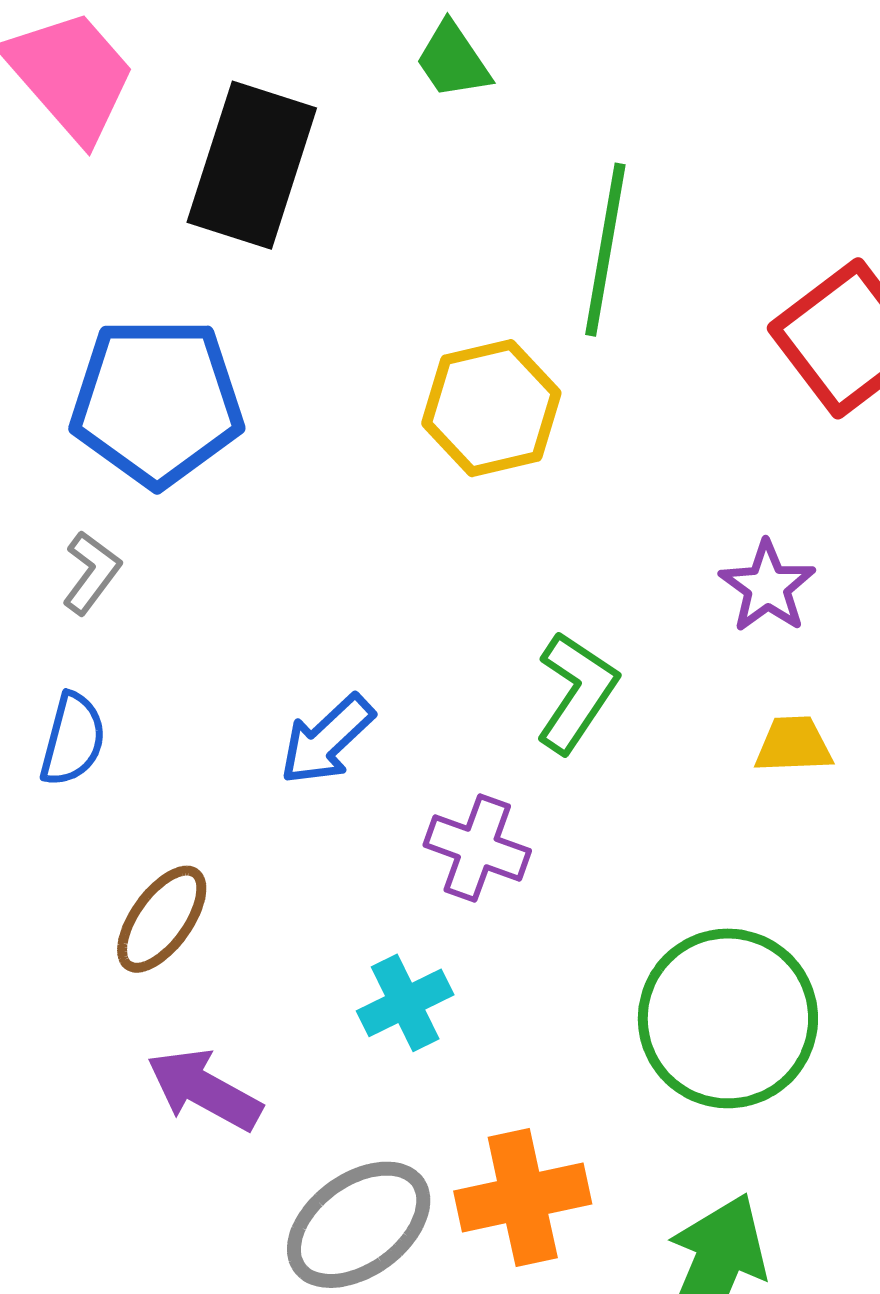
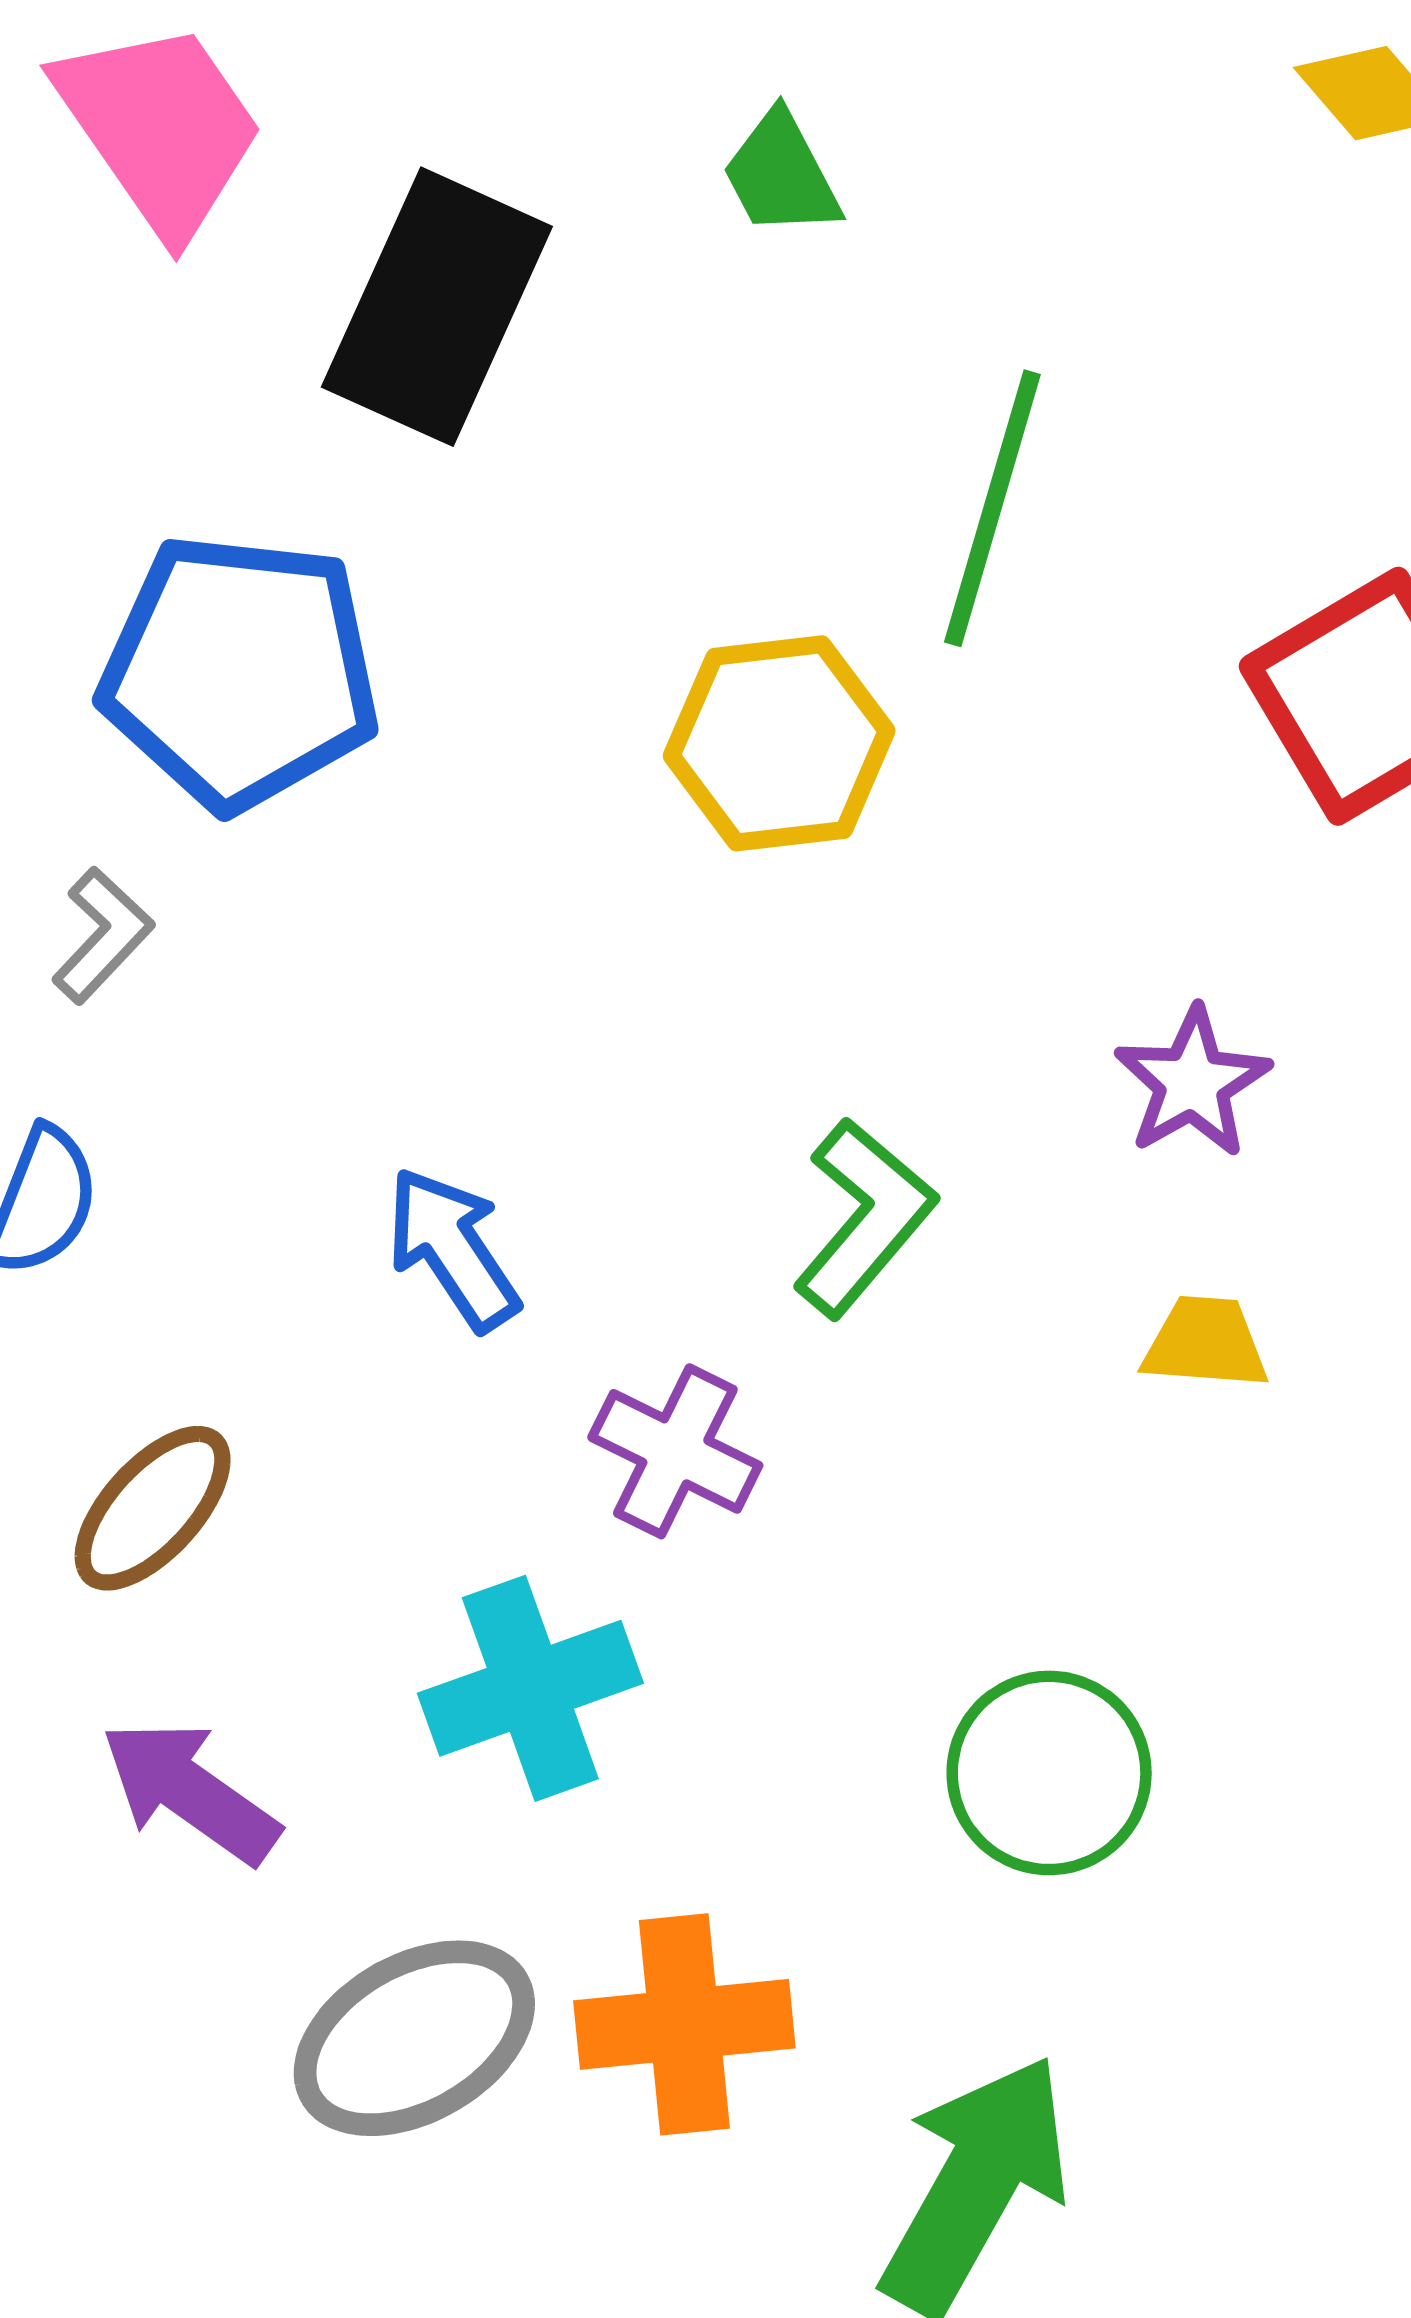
blue arrow: (327, 740) -> (453, 1249), turned 93
cyan cross: (405, 1003) -> (530, 1688), size x1.4
green circle: (728, 1018) -> (1049, 1773), size x0.7

